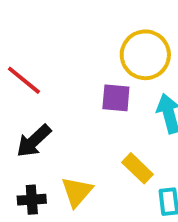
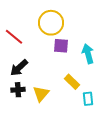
yellow circle: (145, 55) -> (51, 23), moved
black cross: (32, 200) -> (18, 90), moved

